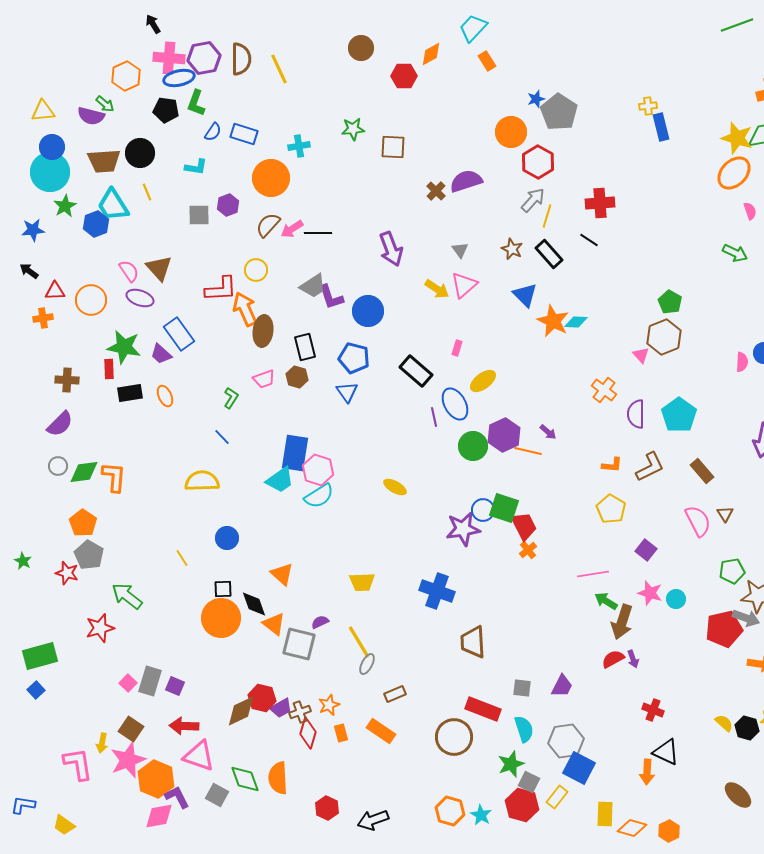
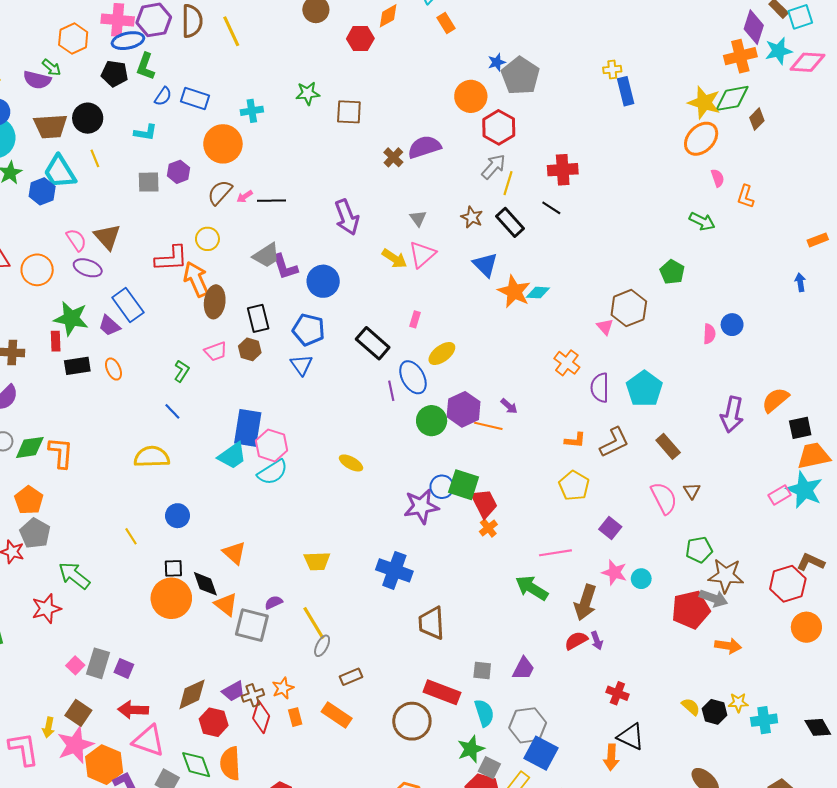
pink arrow: (292, 229) -> (245, 197), size x0.7
green pentagon: (670, 302) -> (672, 272), moved
green arrow: (606, 601) -> (532, 588), moved, size x1.4
red hexagon: (262, 698) -> (214, 722), moved

